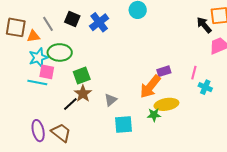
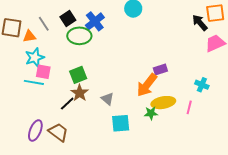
black square: (72, 19) -> (68, 19), turned 35
green ellipse: (60, 52) -> (79, 36), moved
pink line: (194, 73) -> (189, 107), moved
gray triangle: (111, 100) -> (107, 99), turned -40
purple ellipse: (38, 131) -> (35, 131), turned 35

